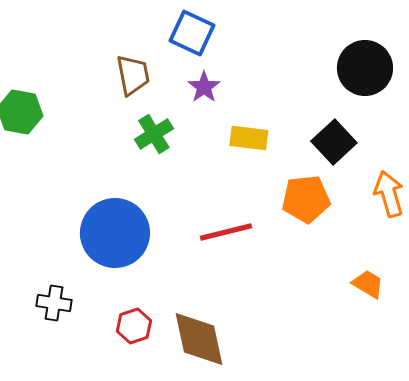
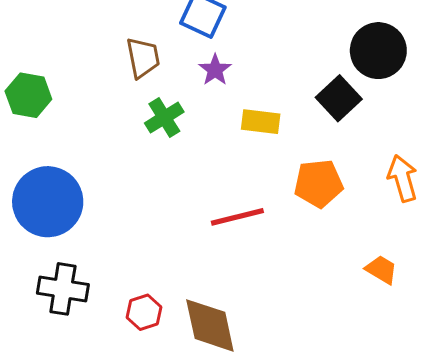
black square: (334, 142) -> (339, 98), moved
blue circle: (115, 233) -> (48, 202), moved
black cross: (54, 303) -> (63, 289), size x1.4

